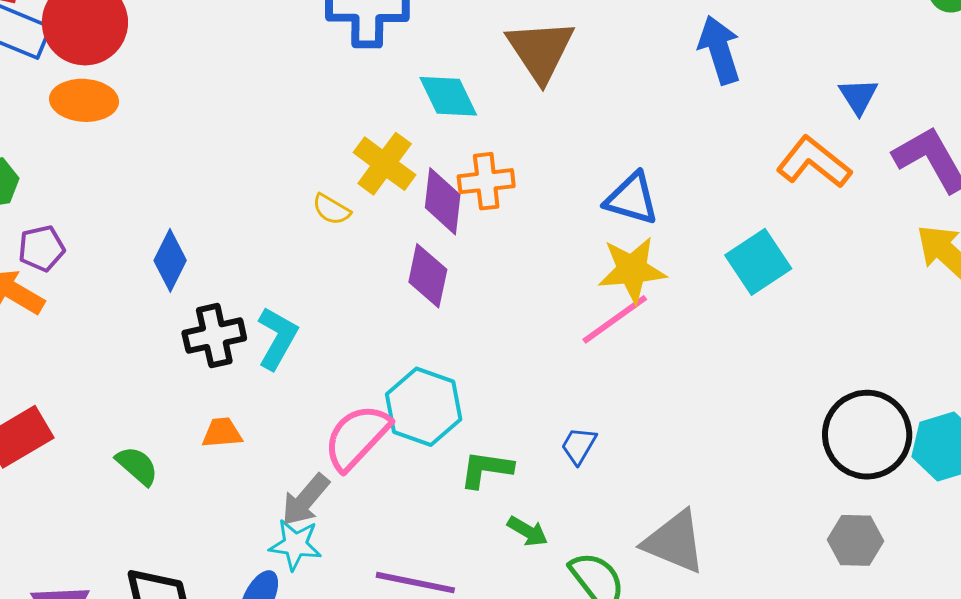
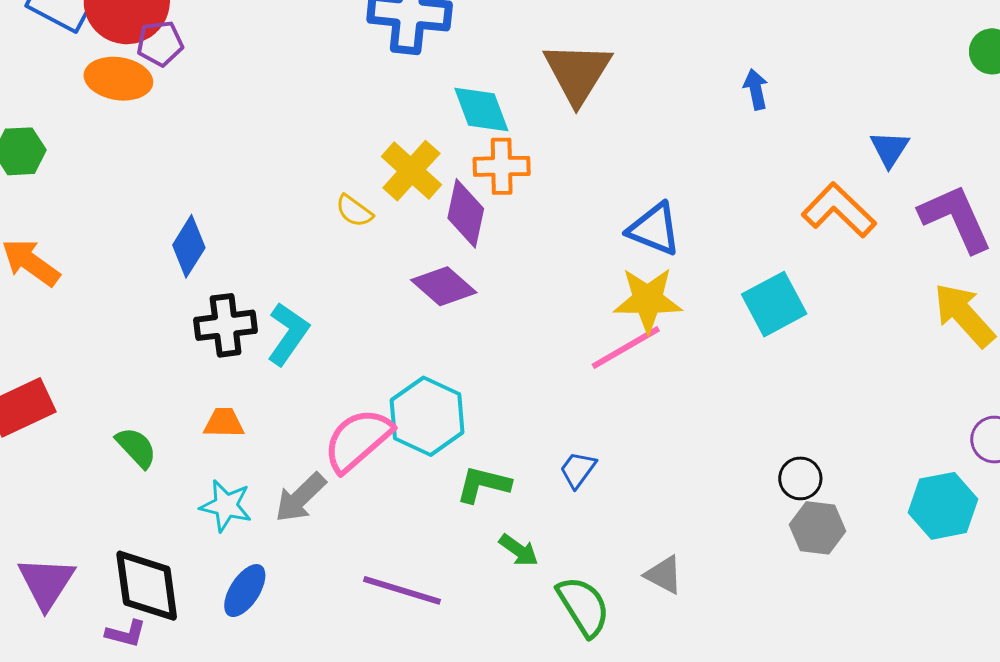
blue arrow: (719, 50) -> (756, 89), size x0.6
orange cross: (486, 181) -> (502, 166), moved
purple pentagon: (41, 248) -> (160, 43), moved
purple diamond: (428, 276) -> (444, 286), turned -66
black circle: (867, 435) -> (800, 478), moved, size x0.5
gray hexagon: (855, 540) -> (818, 528), moved
gray triangle: (674, 542) -> (664, 575), size x0.6
cyan star: (295, 545) -> (226, 506), moved

